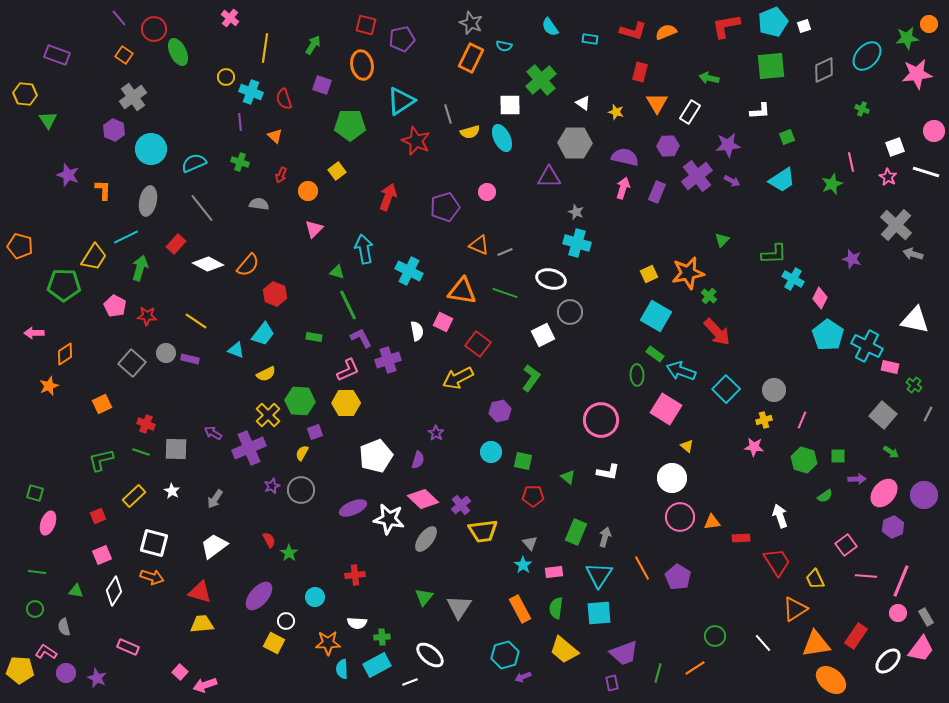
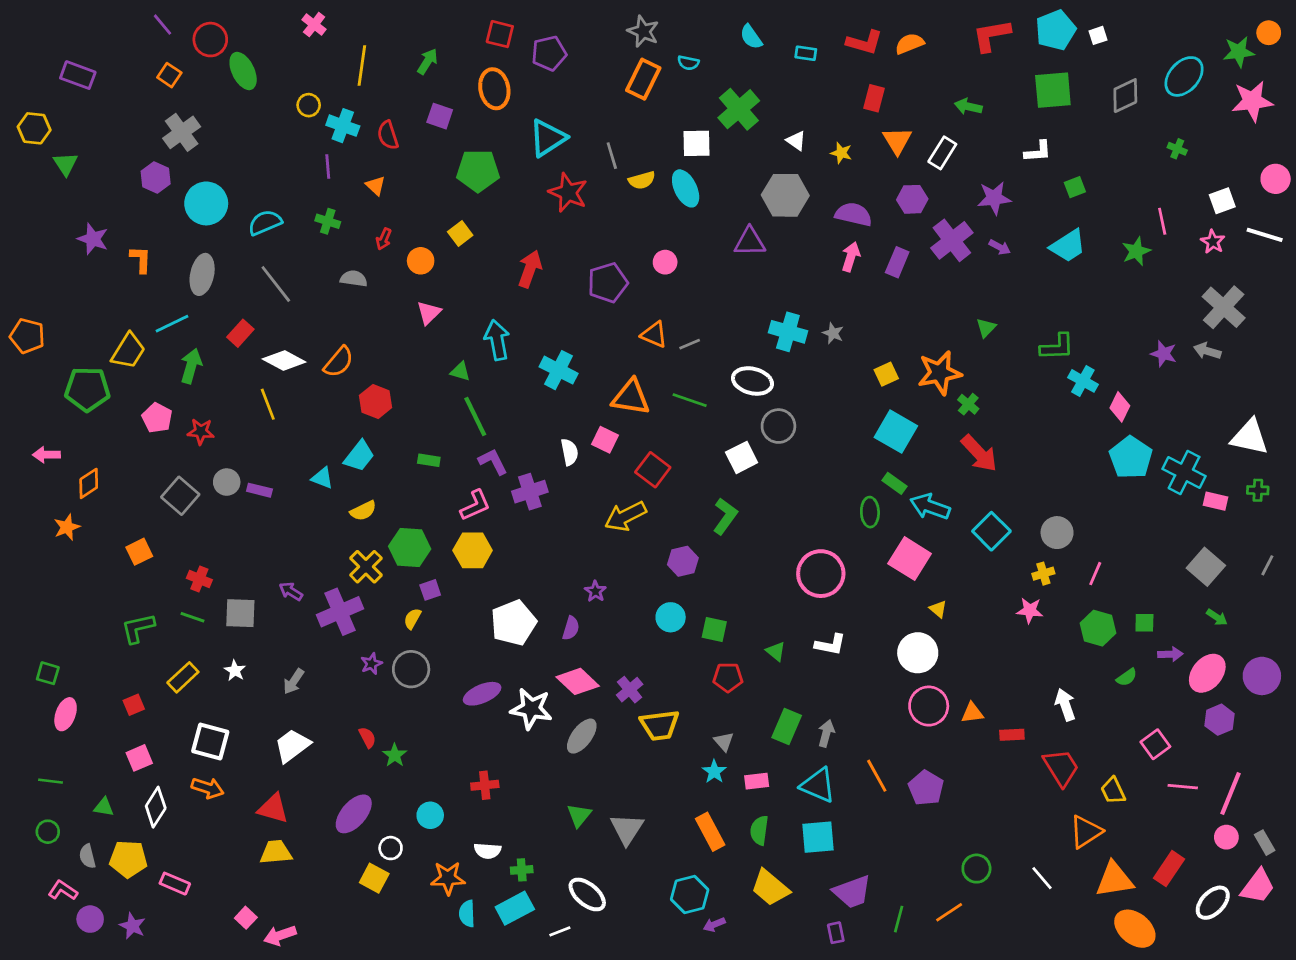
gray star: (576, 212) -> (833, 333), moved
gray arrow: (913, 254) -> (1207, 351), moved
yellow line: (196, 321) -> (268, 404), moved, turned 35
green cross: (914, 385) -> (1258, 490), moved, turned -35
cyan triangle: (599, 575) -> (818, 785), turned -40
yellow pentagon: (20, 670) -> (128, 859), moved

